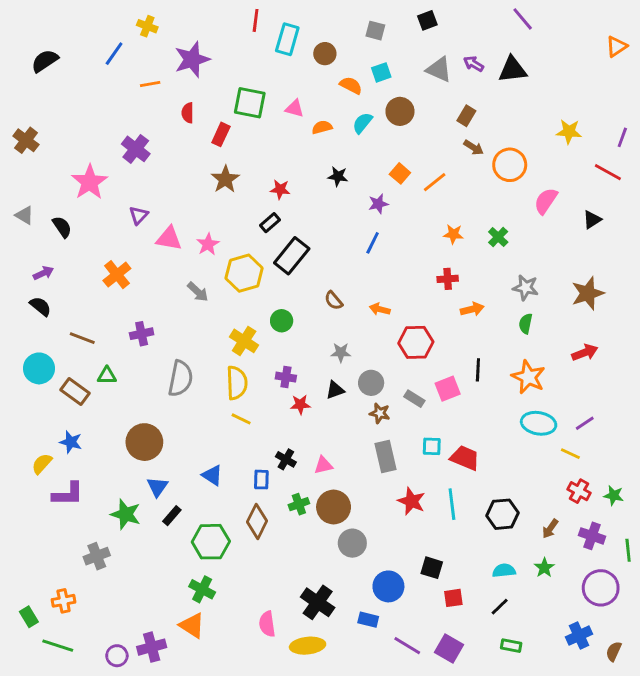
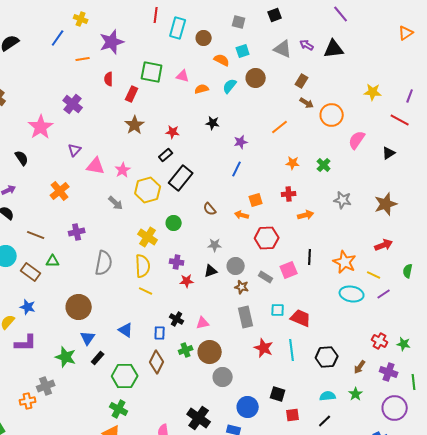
orange square: (400, 173) -> (256, 200), moved, turned 32
green semicircle: (526, 324) -> (408, 271), moved
yellow line: (570, 454) -> (374, 275), moved
orange cross: (64, 601) -> (28, 401), moved

